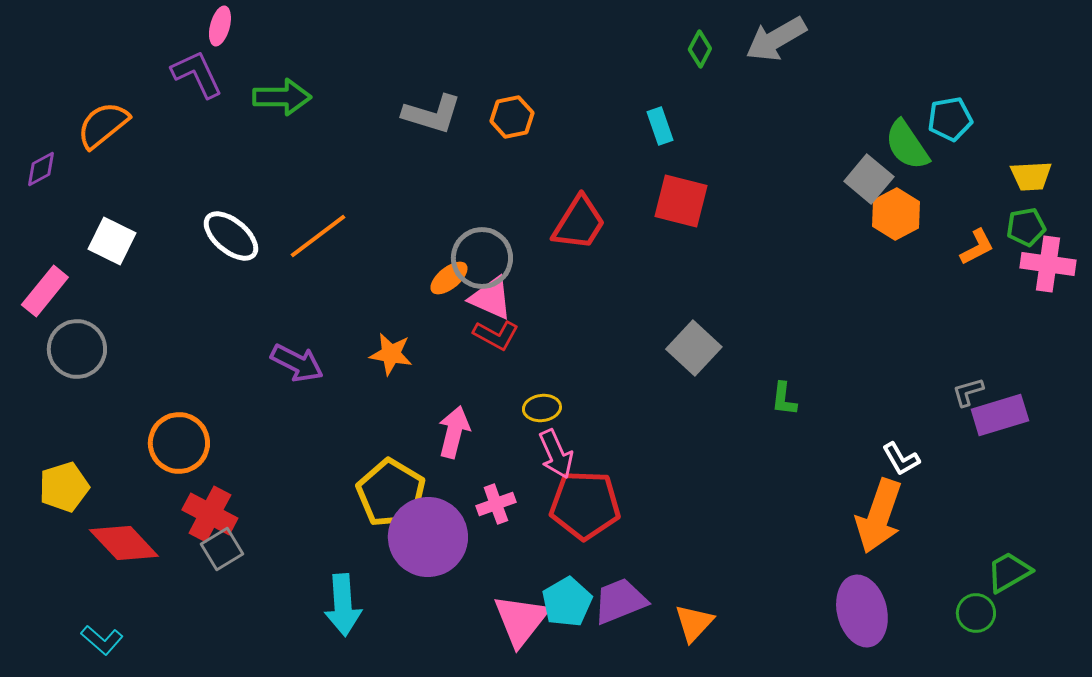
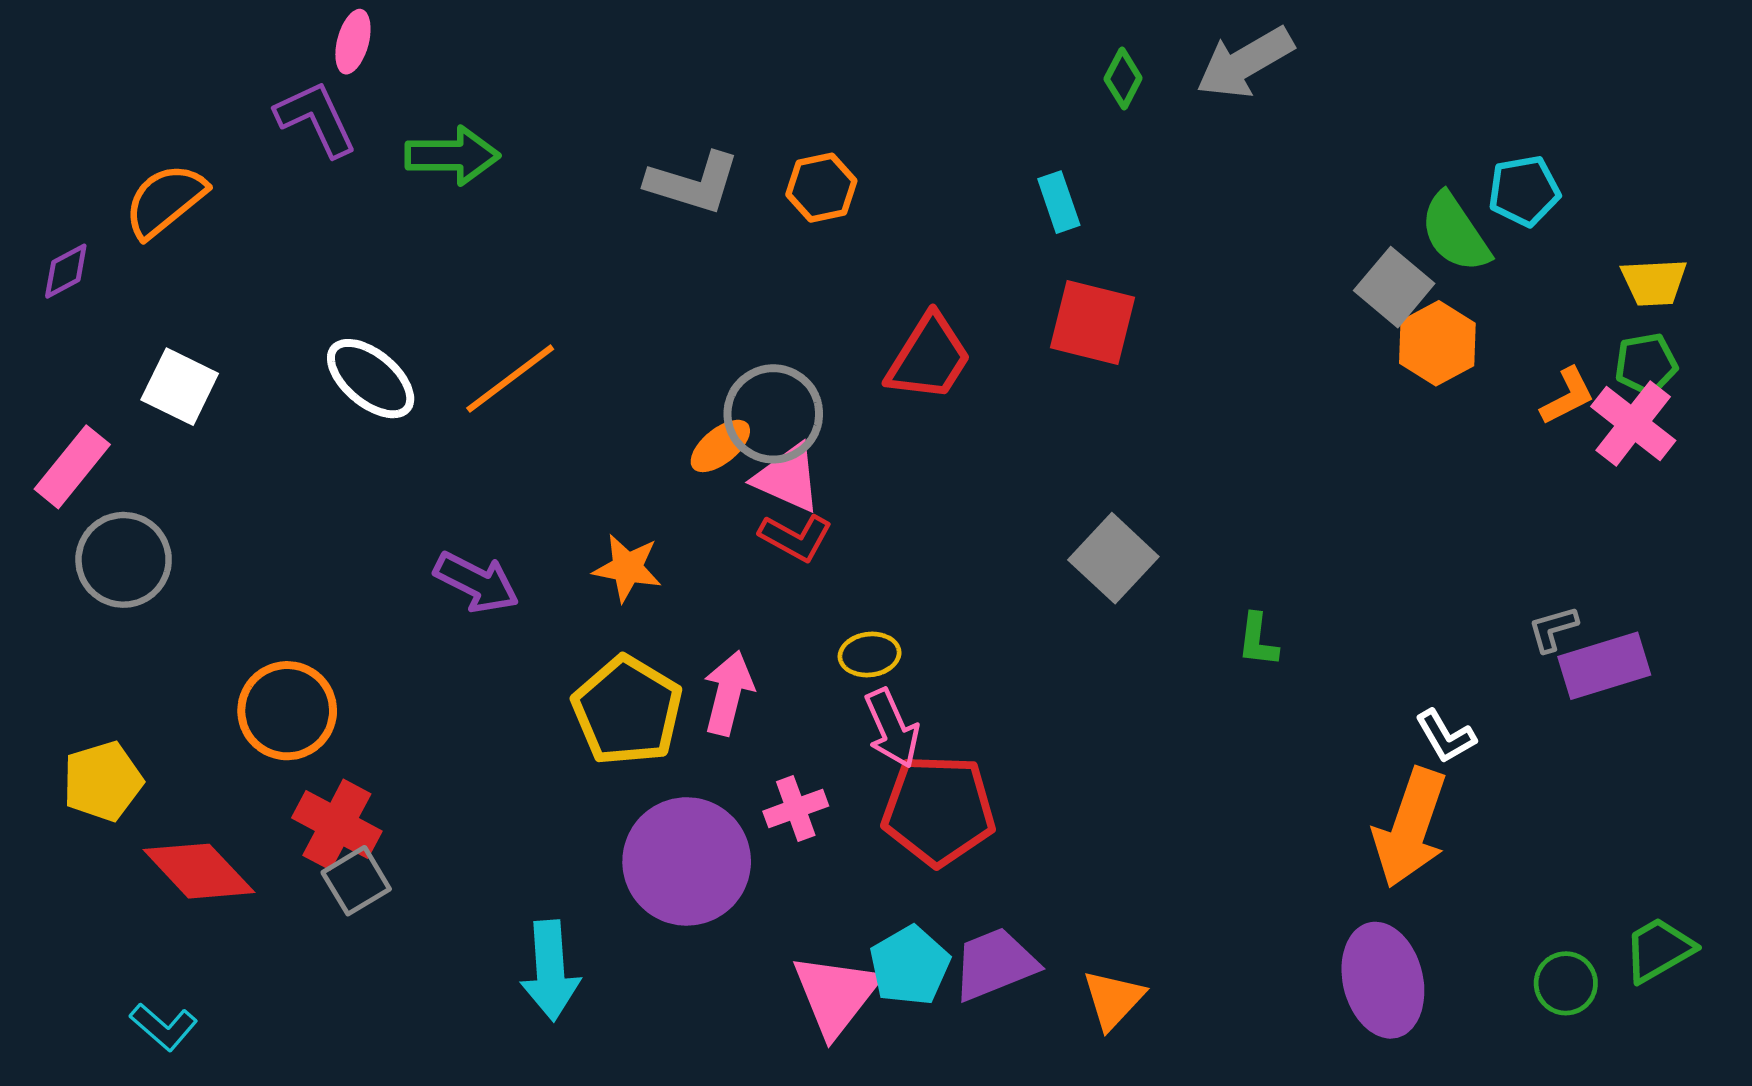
pink cross: (1048, 264) -> (1633, 423), moved, turned 30
yellow pentagon: (391, 493) -> (627, 711), moved
green trapezoid: (1009, 572) -> (1659, 950), moved

